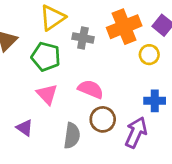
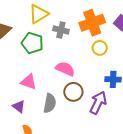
yellow circle: (149, 55) -> (100, 48), moved
pink triangle: (47, 94) -> (29, 82), moved, turned -30
purple triangle: (25, 128) -> (19, 106), moved

